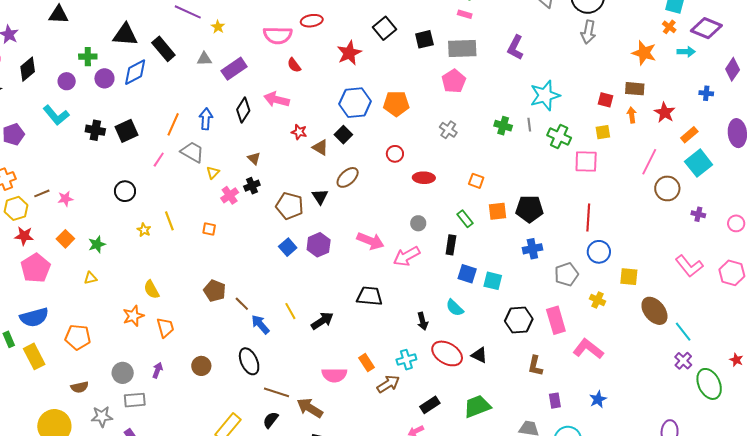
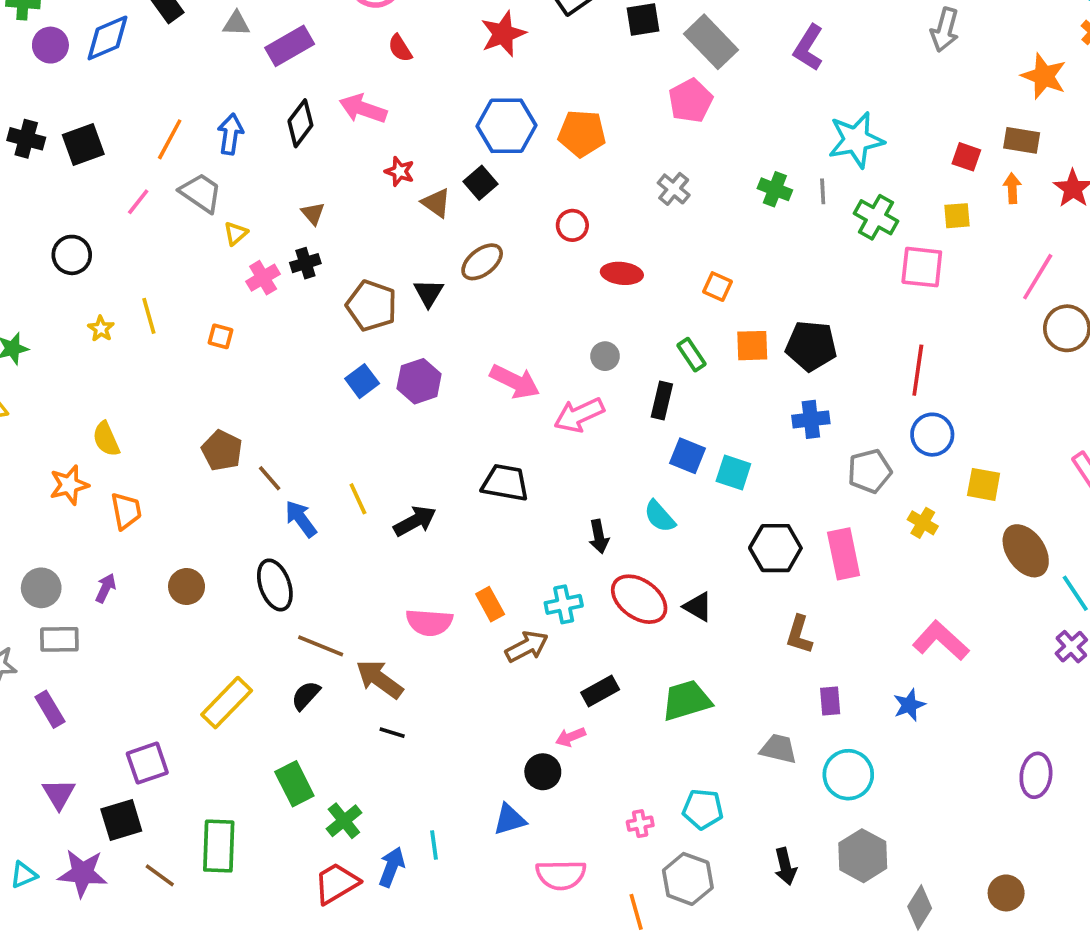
gray rectangle: (462, 48) -> (711, 42), turned 44
pink L-shape: (588, 349) -> (941, 641), moved

